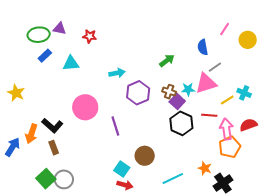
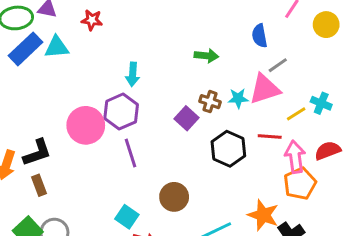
blue rectangle: (45, 56) -> (26, 49), size x1.6
green arrow: (167, 61) -> (206, 56), turned 42
cyan triangle: (71, 63) -> (57, 47), moved
cyan arrow: (117, 73) -> (133, 74), turned 105
purple hexagon: (138, 93) -> (121, 112), moved
purple square: (177, 101) -> (186, 118), moved
black L-shape: (52, 126) -> (37, 153), turned -60
orange star: (205, 168) -> (263, 215), size x1.5
cyan square: (122, 169) -> (127, 217), moved

